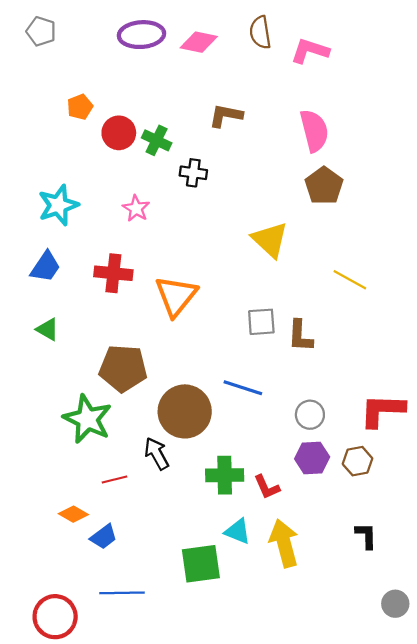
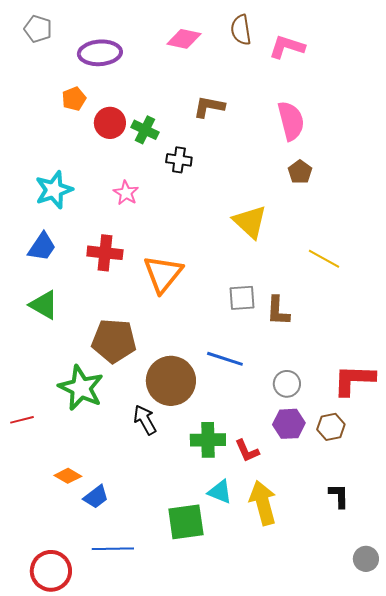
purple ellipse: (141, 35) -> (100, 53), moved
brown pentagon: (324, 186) -> (300, 172), size x0.7
green triangle: (48, 329) -> (44, 305), size x1.4
red line: (114, 480) -> (22, 420), moved

